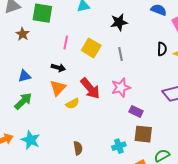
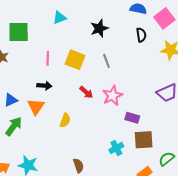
black semicircle: (162, 49) -> (141, 35), moved
orange triangle: (58, 88) -> (36, 107), moved
red arrow: (90, 88) -> (86, 92), moved, size x0.6
yellow semicircle: (72, 104) -> (65, 120), turned -32
cyan cross: (119, 146) -> (116, 148), moved

